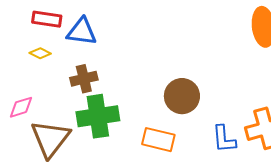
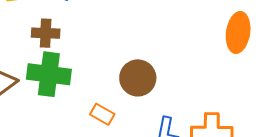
orange rectangle: (158, 140) -> (102, 114), size x0.7

